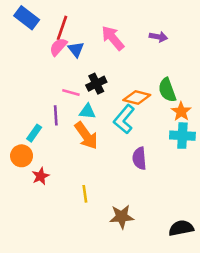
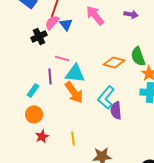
black cross: (96, 84) -> (39, 36), moved
cyan triangle: (87, 111) -> (75, 73), size x1.5
cyan L-shape: (124, 119) -> (106, 97), moved
orange circle: (22, 156) -> (34, 114), moved
red star: (41, 176) -> (42, 136), moved

